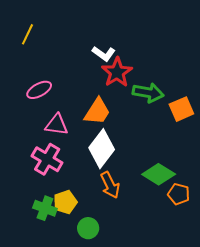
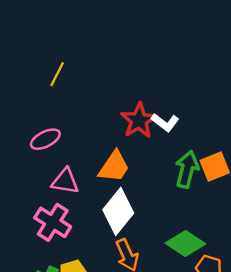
yellow line: (28, 34) -> (57, 74), moved
white L-shape: (104, 54) -> (165, 122), moved
green arrow: (148, 93) -> (187, 169), moved, turned -88

